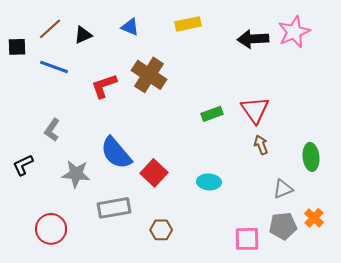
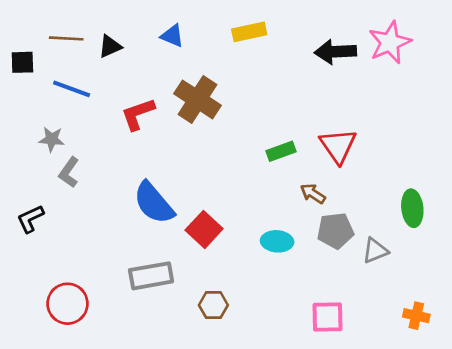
brown line: (50, 29) -> (66, 38), turned 45
brown arrow: (261, 145) -> (313, 194), moved, turned -36
gray star: (76, 174) -> (52, 139), moved, size x0.7
orange cross: (314, 218) -> (416, 316), moved, turned -30
gray pentagon: (283, 226) -> (335, 231), moved

